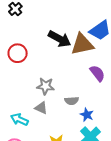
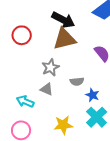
brown triangle: (82, 44) -> (65, 39), moved
gray star: (46, 86) -> (50, 67), turned -30

